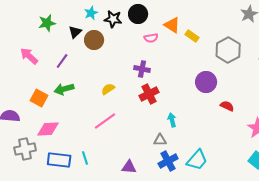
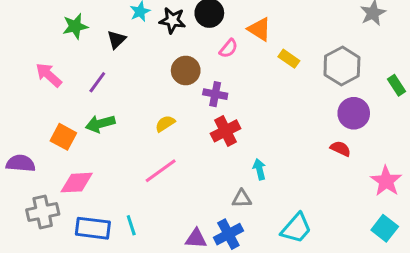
yellow rectangle: (192, 36) -> (289, 59), moved
pink semicircle: (151, 38) -> (228, 48), turned -40
brown circle: (94, 40) -> (186, 71), moved
purple circle: (206, 82) -> (354, 113), moved
blue cross: (168, 161) -> (228, 234), moved

